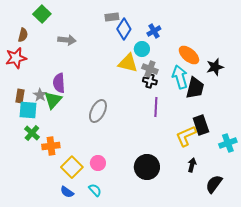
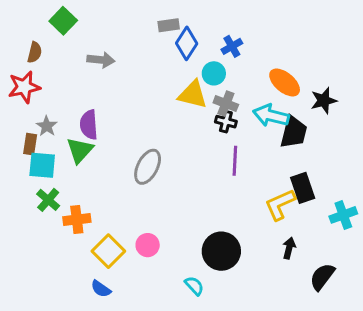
cyan arrow: (180, 77) -> (271, 116), turned -60
gray star: (40, 95) -> (47, 126), moved
cyan semicircle: (95, 190) -> (194, 286), moved

